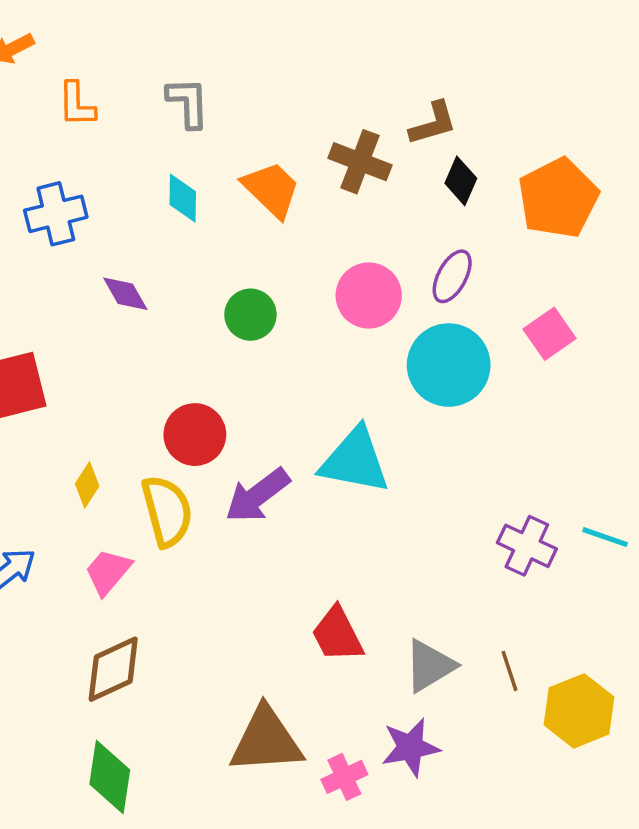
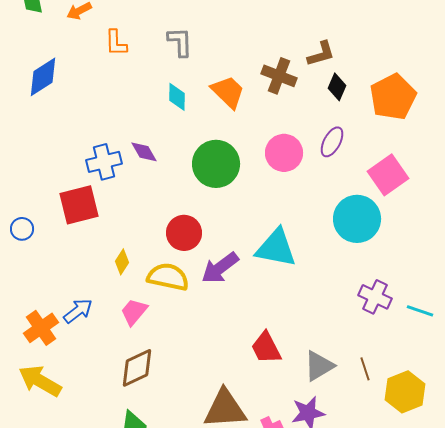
blue cross: (56, 214) -> (104, 162), moved
green circle: (250, 315) -> (216, 164), size x1.6
pink square: (549, 334) -> (388, 175), size x1.4
cyan circle: (449, 365) -> (357, 219), moved
yellow semicircle: (167, 511) -> (168, 277), turned -63
cyan line: (605, 537) -> (420, 311), moved

